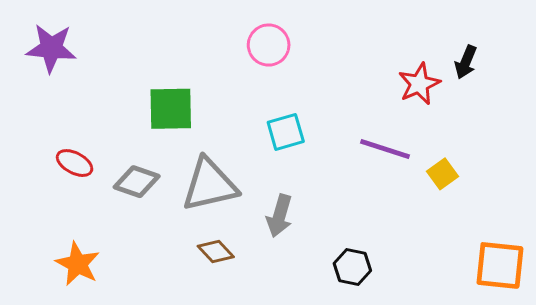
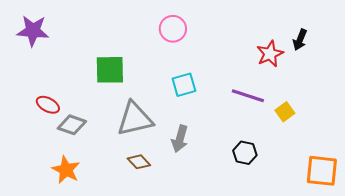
gray diamond: (137, 182) -> (72, 125), moved
orange star: (78, 264) -> (66, 170), moved
black hexagon: (352, 267) -> (245, 153), moved

